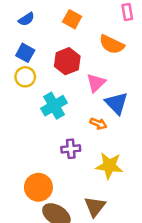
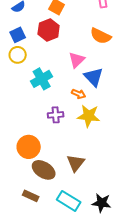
orange semicircle: (112, 44) -> (101, 36), moved
blue square: (25, 53) -> (18, 35), turned 35
red hexagon: (67, 61) -> (49, 30), moved
yellow star: (109, 166) -> (89, 116), moved

